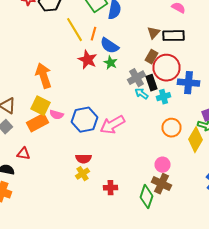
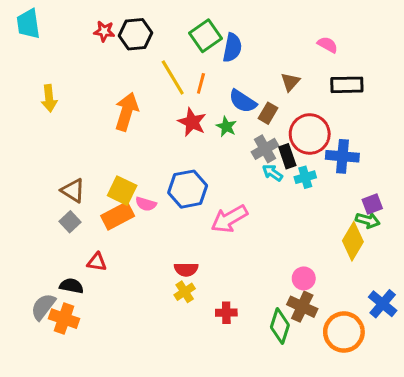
black rectangle: (174, 36) -> (347, 85), moved
blue semicircle: (110, 46) -> (243, 101), moved
brown rectangle: (152, 57) -> (268, 113), moved
orange arrow: (44, 76) -> (127, 112), moved, turned 35
blue hexagon: (84, 120) -> (188, 189), moved
orange circle: (172, 128) -> (344, 332), moved, size x1.4

